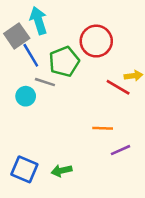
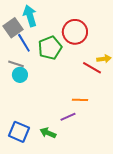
gray line: (45, 82) -> (16, 64), moved
purple line: (121, 150) -> (68, 117), moved
green arrow: (62, 171) -> (48, 133), turned 35

